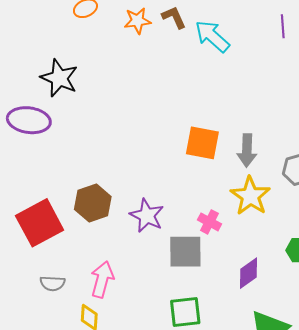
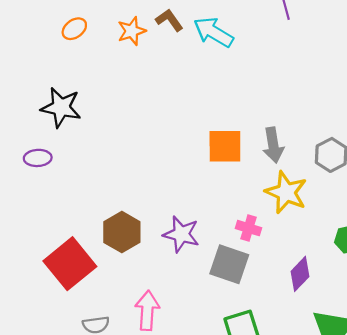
purple ellipse: (29, 120) -> (38, 158), size x0.6
gray square: (185, 252) -> (229, 264), turned 30

